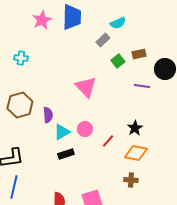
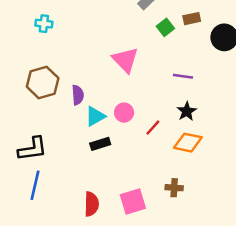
purple line: (142, 86) -> (183, 76), moved
brown cross: (131, 180) -> (174, 188), moved

